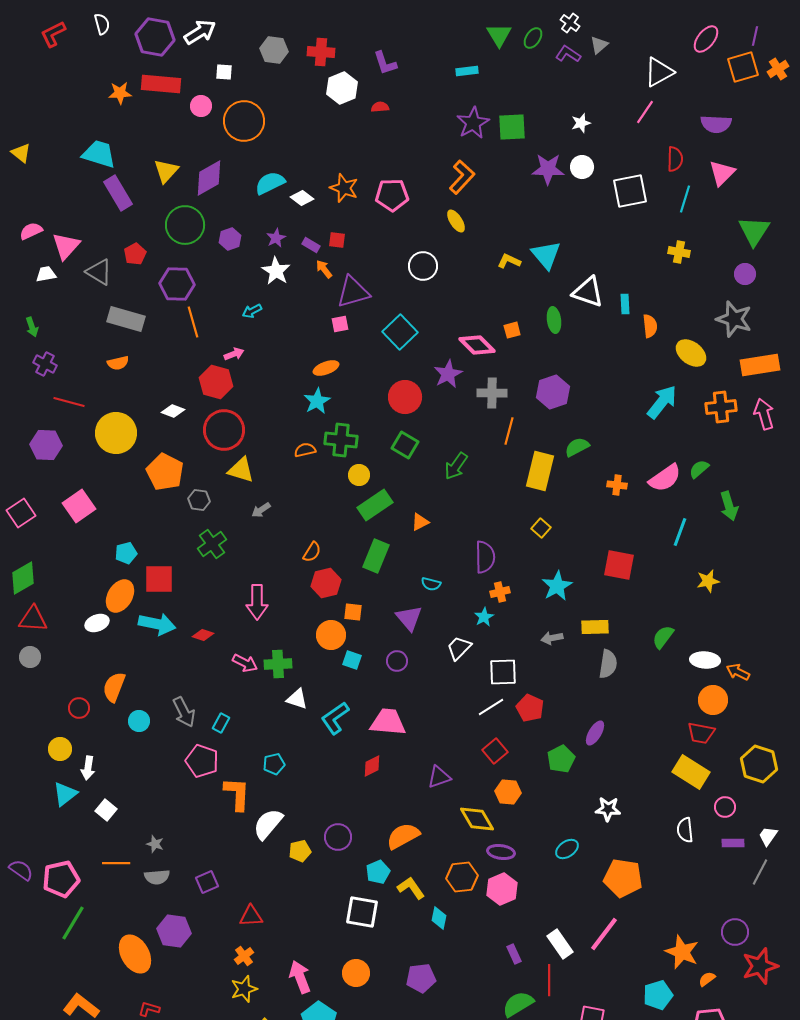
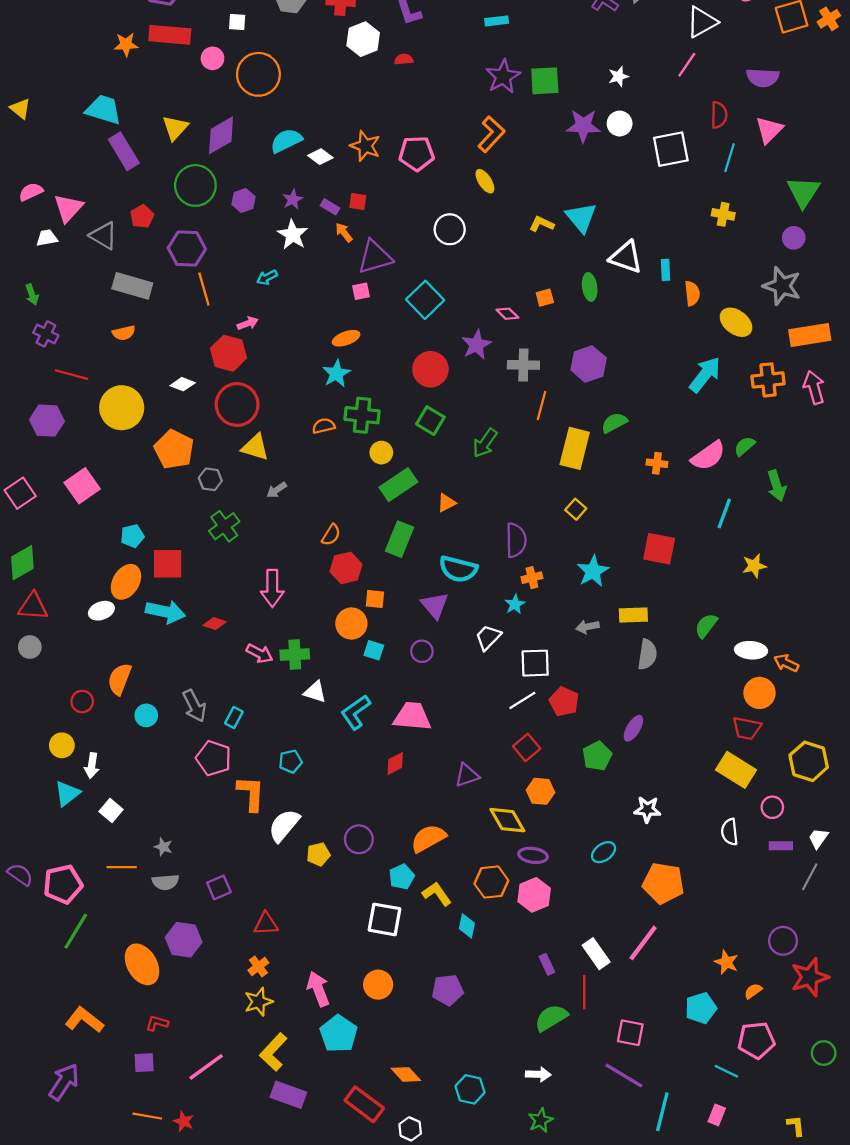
pink diamond: (477, 345) -> (507, 314), size x0.6
cyan semicircle: (431, 584) -> (458, 569), size x1.8
orange star: (682, 952) -> (726, 962), size x0.7

